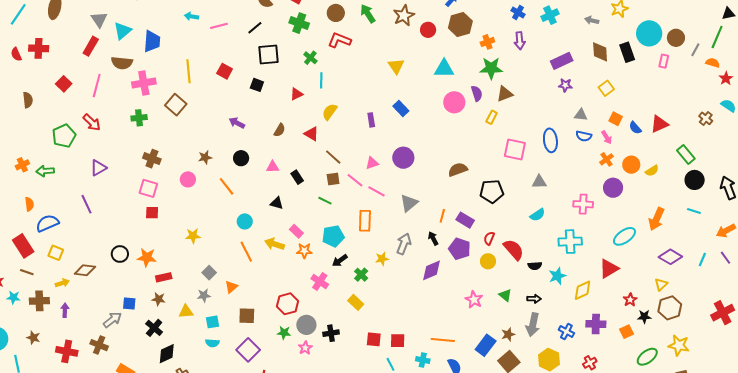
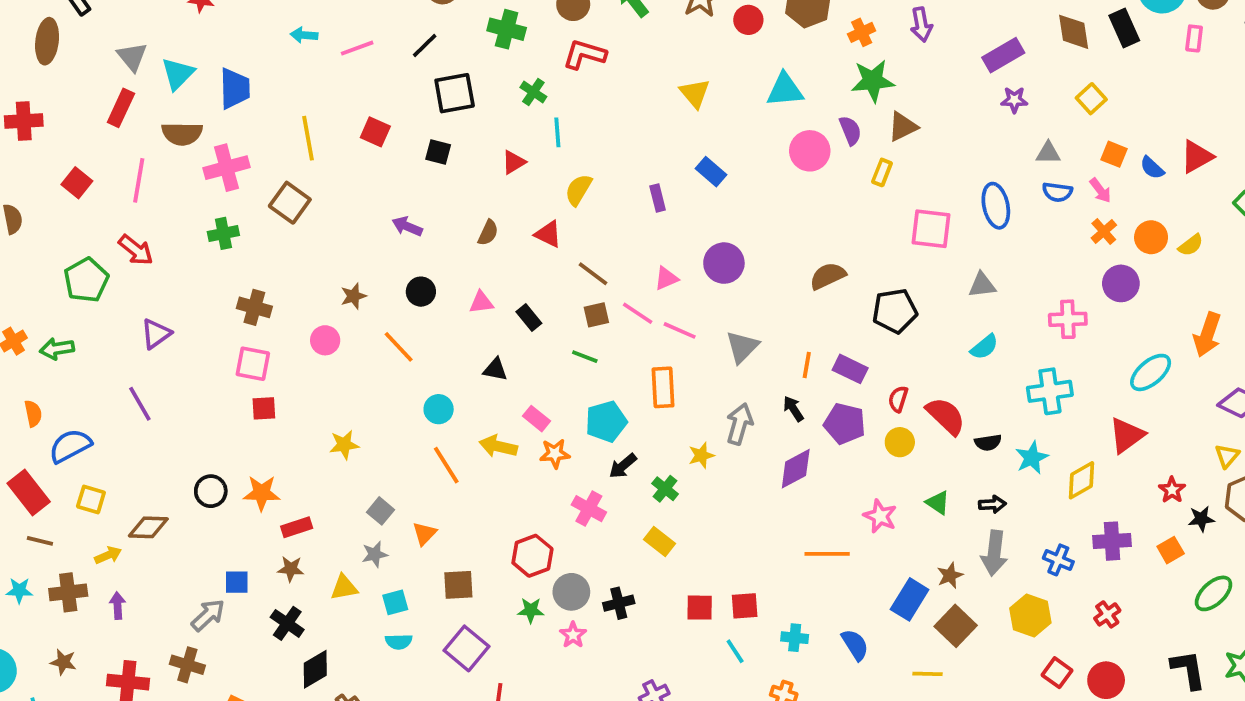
orange line: (443, 340) -> (827, 554), moved

